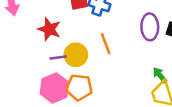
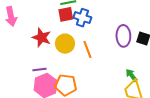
yellow circle: (76, 55) -> (65, 44), moved
purple line: (58, 58) -> (39, 70), moved

